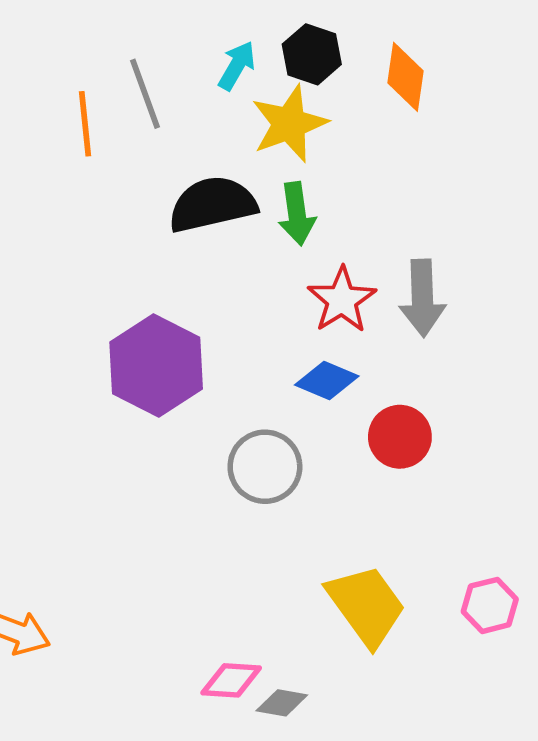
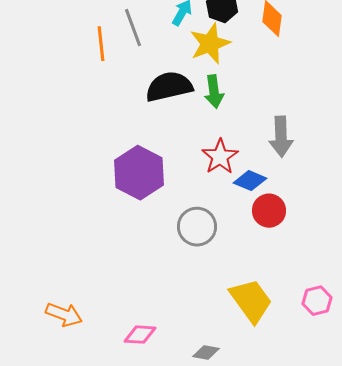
red star: (342, 300) -> (220, 157), moved
blue diamond: (327, 380) -> (250, 181), moved
pink diamond: (231, 680) -> (140, 335), moved

